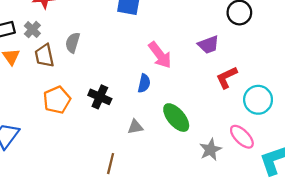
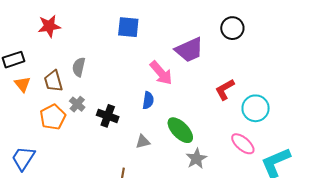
gray cross: (32, 30) -> (77, 104), moved
purple trapezoid: (208, 45) -> (189, 50), moved, size x1.4
orange pentagon: (57, 100) -> (53, 117), moved
gray star: (210, 150) -> (196, 159), moved

